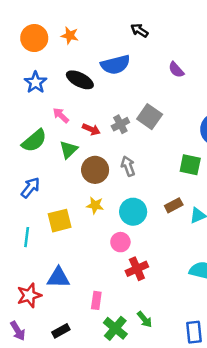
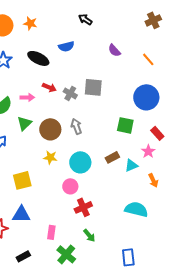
blue semicircle: (115, 65) -> (66, 46), size x0.7
pink arrow: (61, 115) -> (27, 97), moved, turned 136
gray square: (150, 117) -> (93, 87), turned -30
gray cross: (120, 124) -> (70, 93), turned -32
red arrow: (91, 129) -> (49, 87), moved
green triangle: (68, 150) -> (24, 123), moved
yellow square: (60, 221) -> (22, 180), moved
green arrow: (145, 319) -> (89, 235), moved

